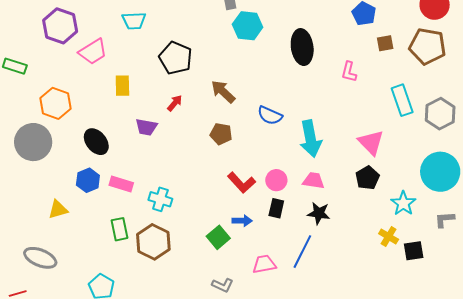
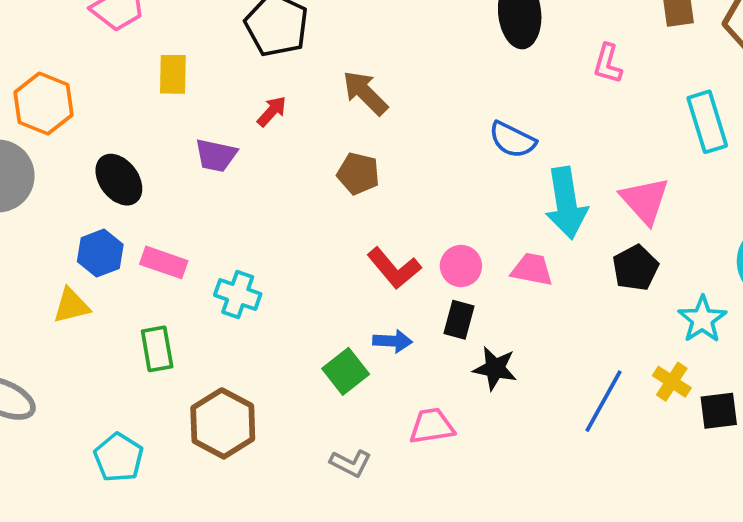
blue semicircle: (270, 115) -> (512, 140), moved
cyan arrow: (311, 139) -> (566, 203), moved
yellow triangle: (58, 209) -> (71, 306), moved
black star: (319, 213) -> (495, 368), moved
brown hexagon: (153, 242) -> (223, 423), moved
blue line: (302, 252) -> (603, 401), moved

